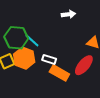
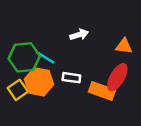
white arrow: (68, 14) -> (79, 35), moved
orange rectangle: (59, 73) -> (102, 91), moved

